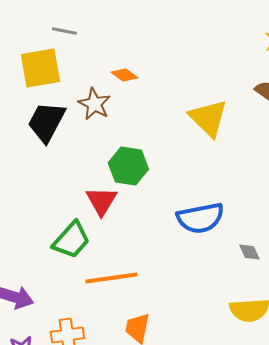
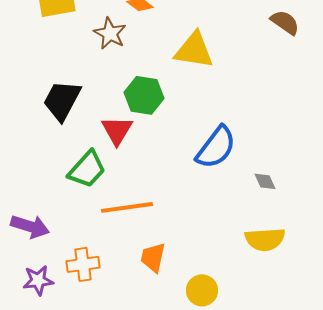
yellow triangle: (208, 118) -> (194, 50), moved, turned -36
black trapezoid: (46, 122) -> (62, 100), moved
blue semicircle: (200, 218) -> (216, 147), turned -42

